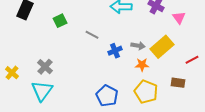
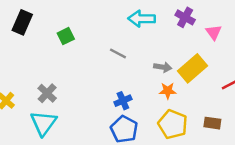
gray line: (92, 35) -> (118, 53), moved
blue cross: (115, 51) -> (123, 101), moved
brown rectangle: (178, 83) -> (212, 123), moved

